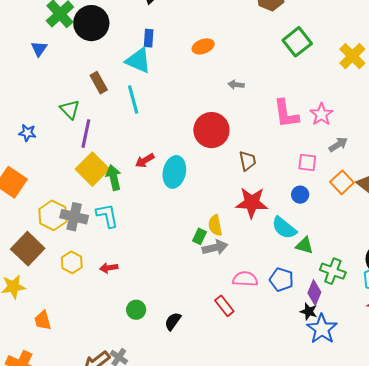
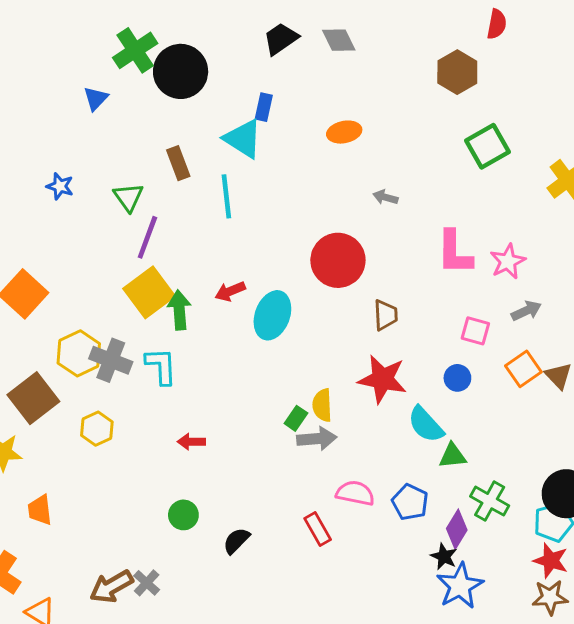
blue star: (27, 133) -> (60, 186), moved
green triangle: (304, 245) -> (452, 456), turned -30
red arrow: (109, 268) -> (191, 442), moved

